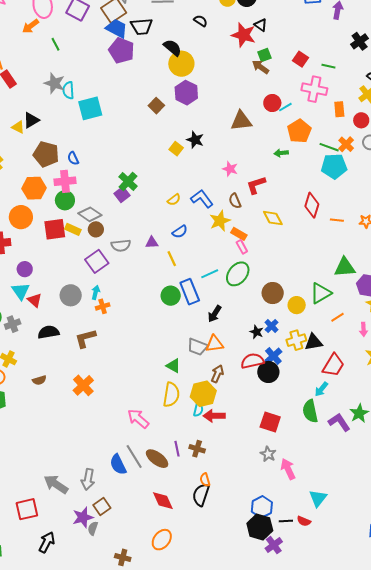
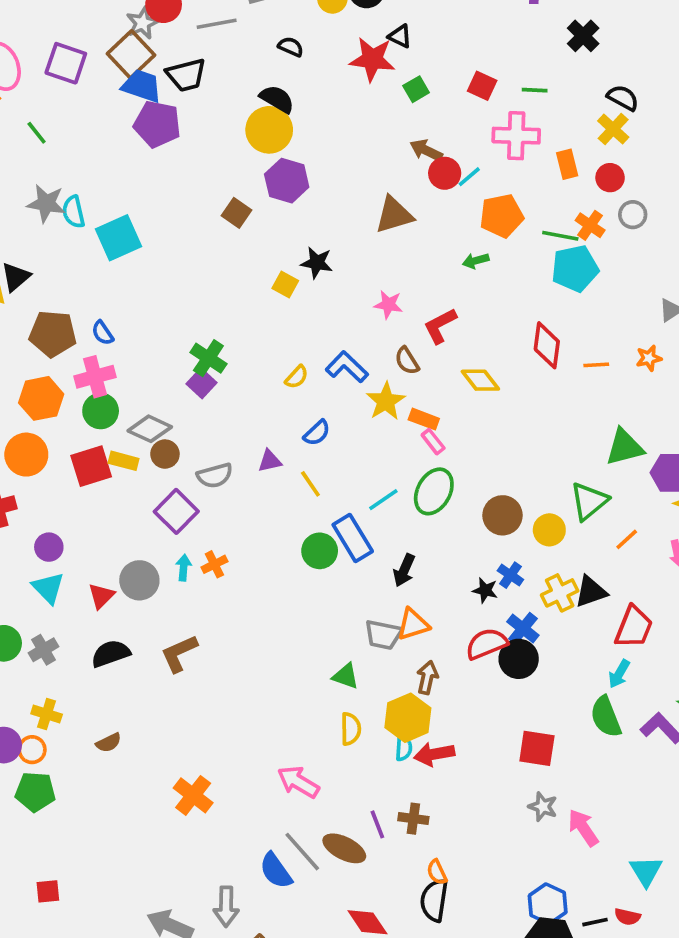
black semicircle: (172, 48) -> (277, 99), moved
brown arrow: (260, 67) -> (426, 150), moved
orange pentagon: (299, 131) -> (502, 216), turned 30
red triangle: (35, 300) -> (101, 596), moved, turned 42
orange cross: (103, 306) -> (214, 564), moved
orange cross: (83, 385) -> (193, 795), moved
yellow semicircle: (171, 395) -> (351, 729), size x0.7

